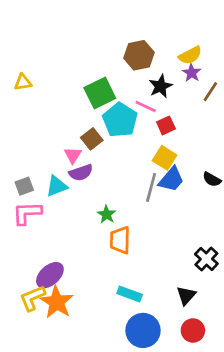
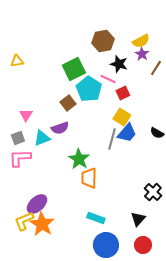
black star: (161, 86) -> (119, 64), turned -30
pink triangle: (73, 155) -> (26, 115), moved
green star: (107, 214) -> (79, 159), size x1.5

